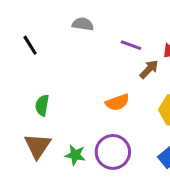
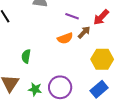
orange semicircle: (117, 102) -> (65, 38), moved
green semicircle: (42, 105) -> (26, 56), moved

